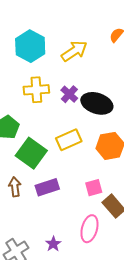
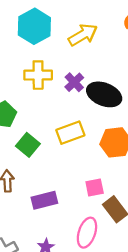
green square: (31, 153) -> (28, 145), size x0.7
purple rectangle: (47, 187) -> (44, 200), moved

